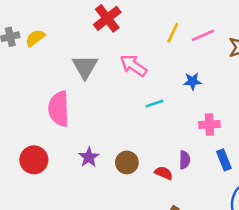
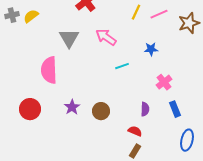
pink cross: (209, 124) -> (164, 82), turned -35
red semicircle: (164, 173) -> (135, 131), moved

